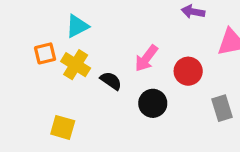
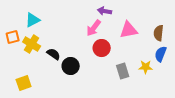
pink arrow: (146, 58) -> (94, 28), moved
black circle: (153, 103) -> (71, 66), moved
yellow square: (63, 127) -> (24, 83), turned -35

